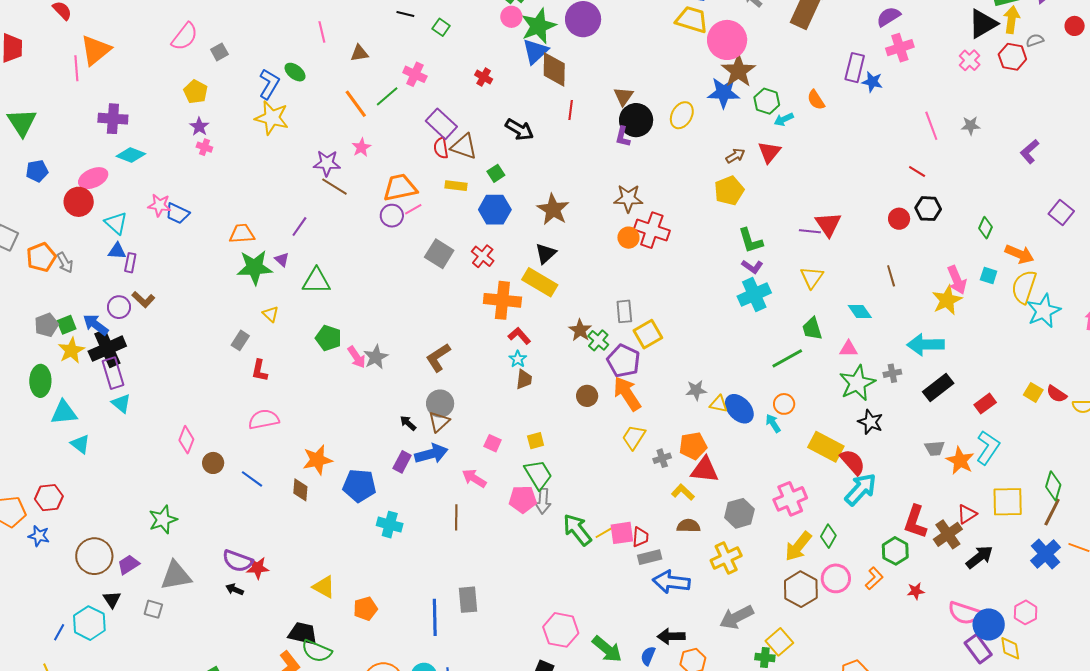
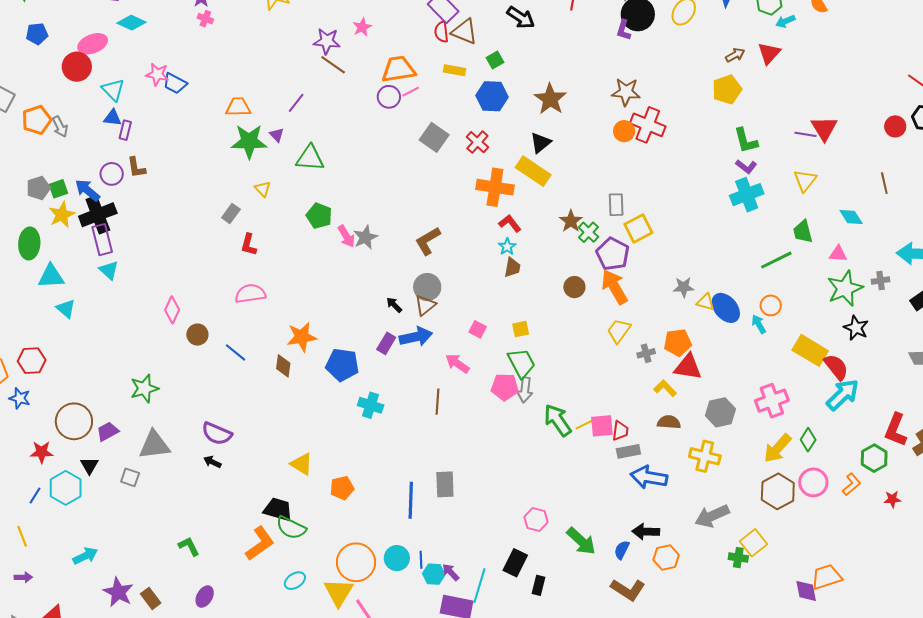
brown L-shape: (143, 299) -> (136, 168), turned 35
yellow cross: (726, 558) -> (705, 456), turned 36
red star: (257, 568) -> (42, 452), moved
pink hexagon: (561, 630) -> (536, 519), size x0.7

